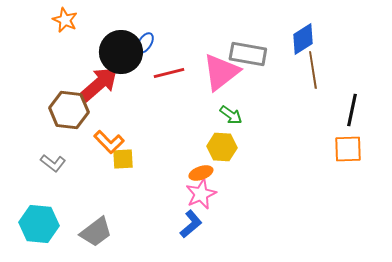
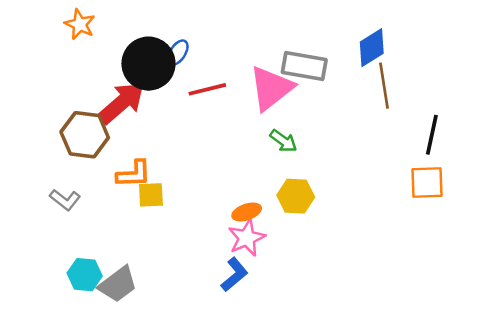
orange L-shape: (109, 142) -> (134, 174), turned -48
yellow hexagon: (222, 147) -> (296, 196), moved
cyan hexagon: (39, 224) -> (85, 275), moved, size x0.7

